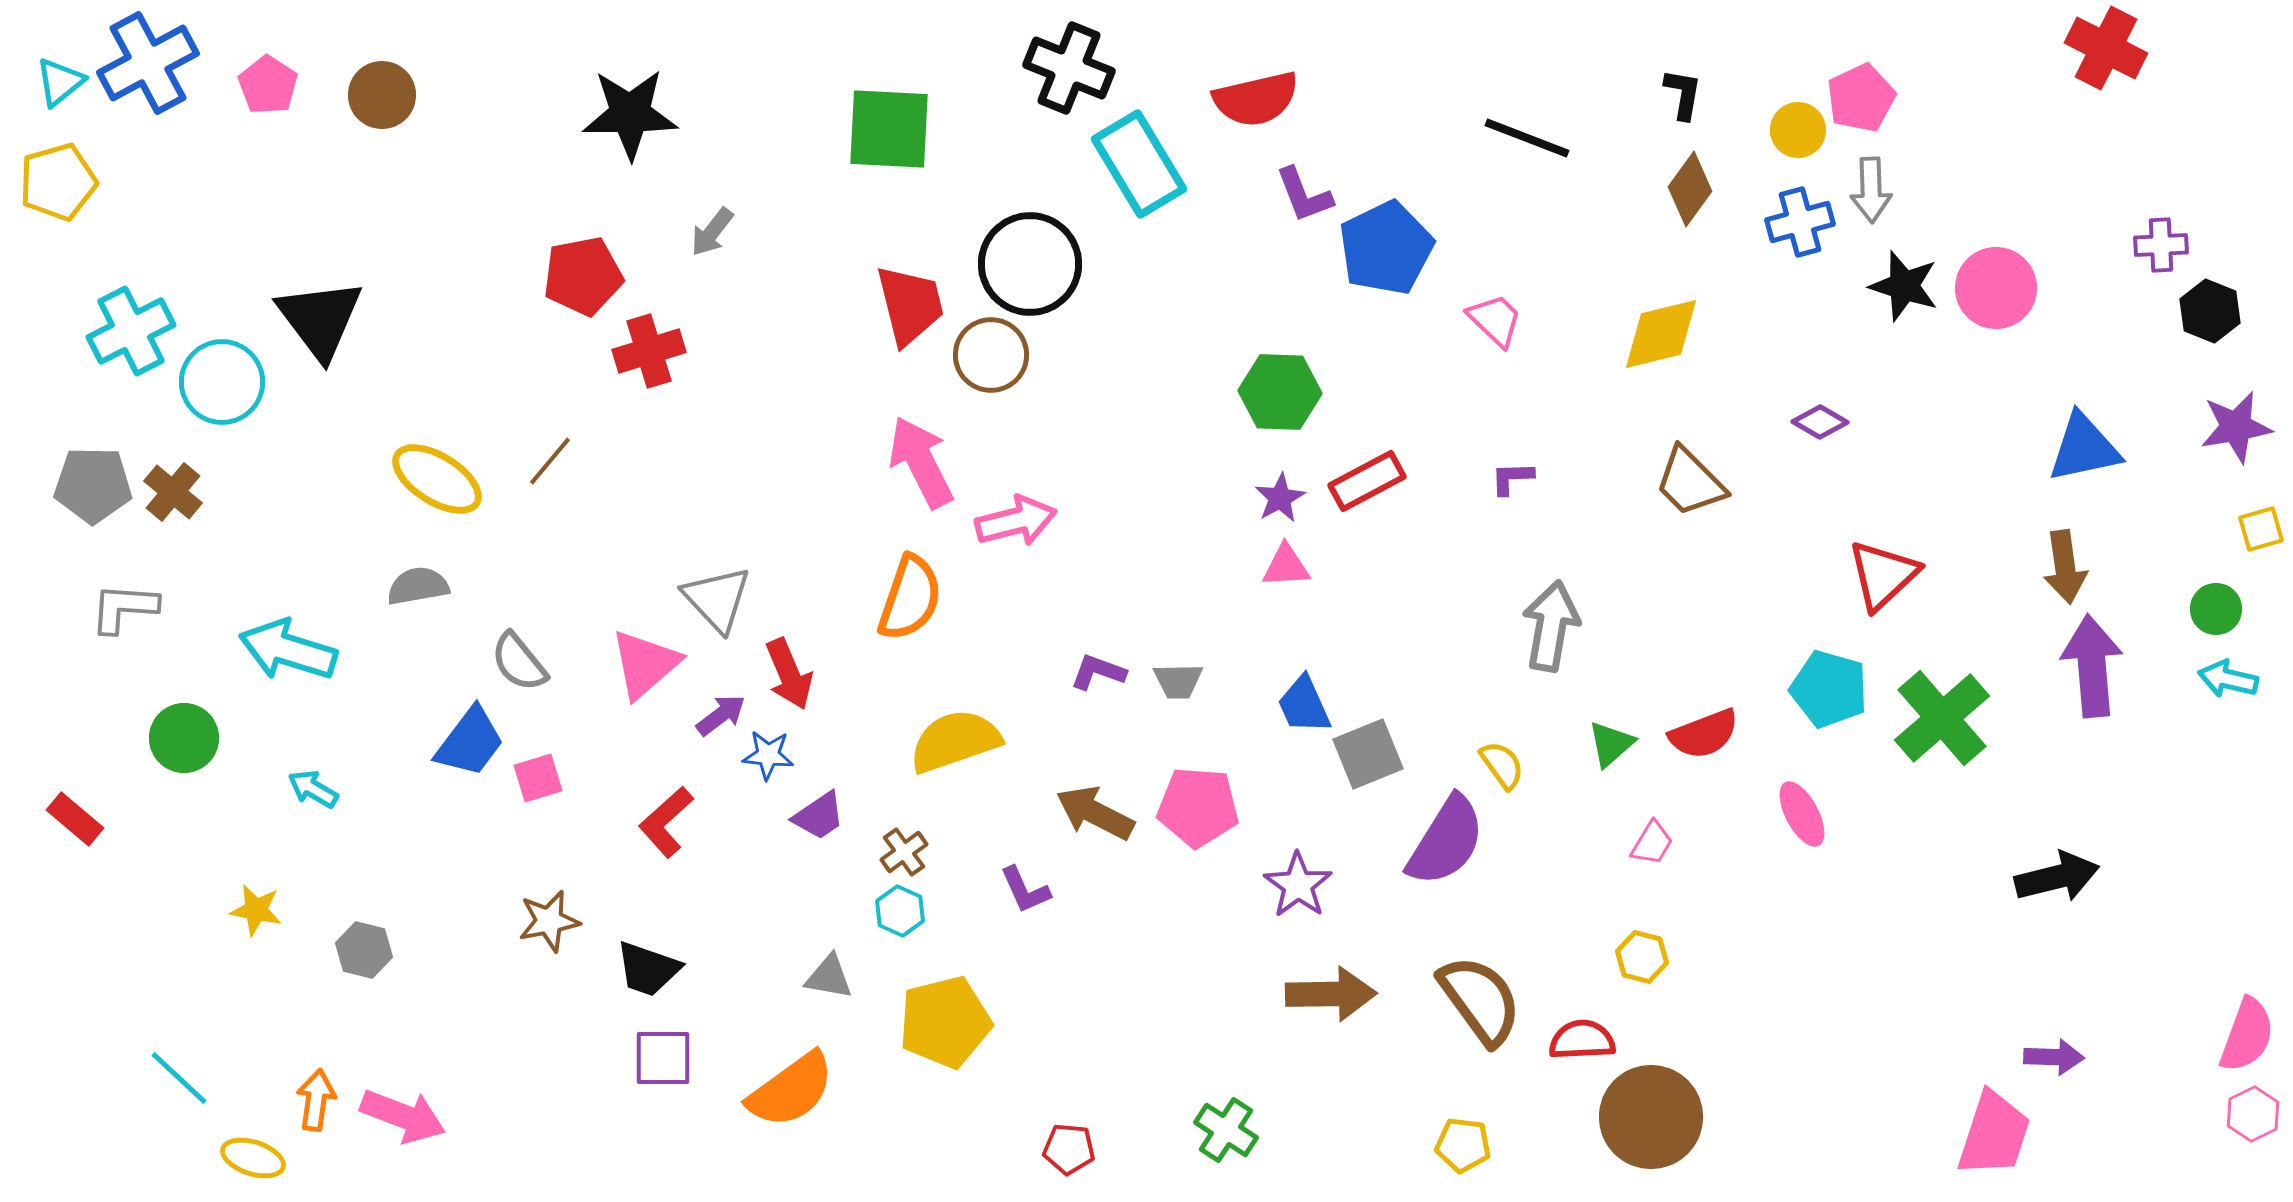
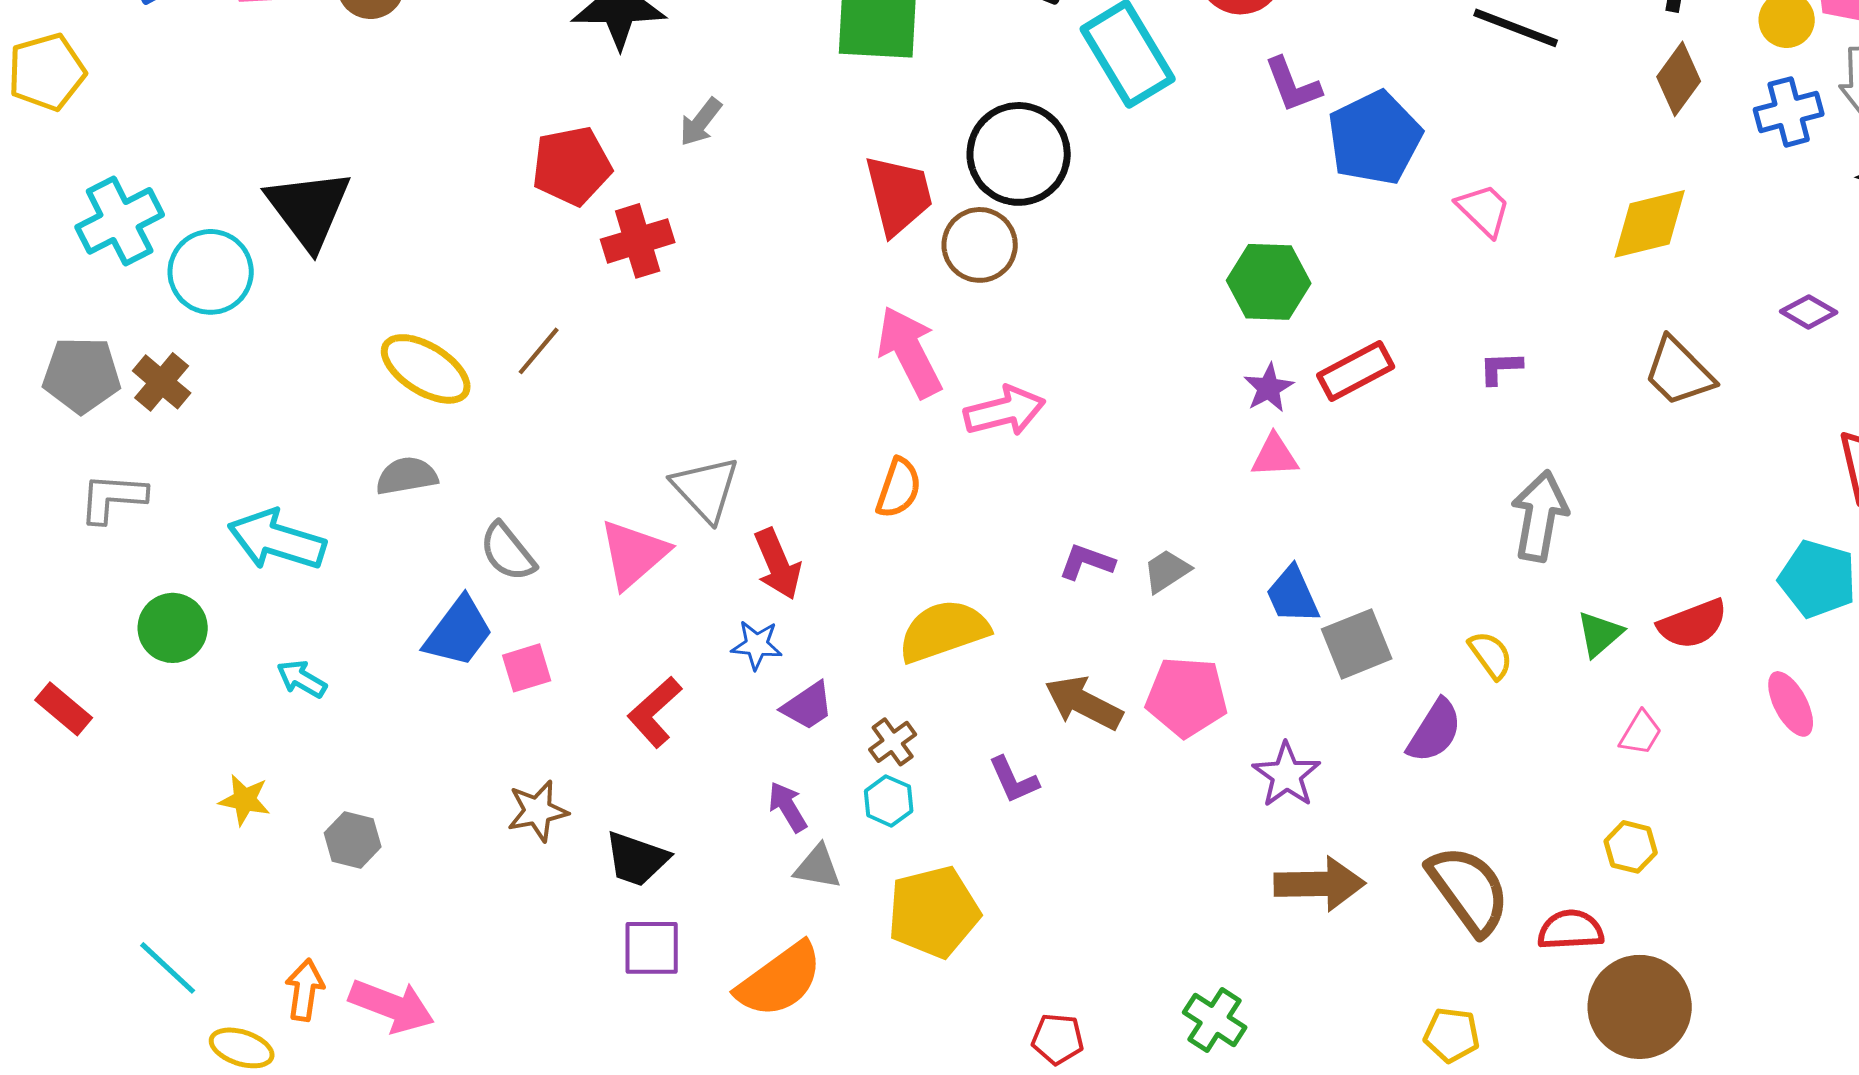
orange semicircle: (910, 598) -> (899, 488), size x0.7
gray trapezoid: (1178, 681) -> (1167, 571), turned 148
purple arrow: (721, 715) -> (788, 807), moved, turned -84
purple semicircle: (1446, 841) -> (1435, 731), size x0.7

